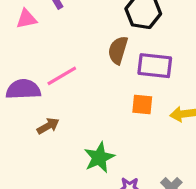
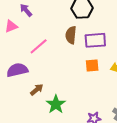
pink line: (62, 76) -> (39, 46), moved
green star: (99, 158) -> (56, 104), moved

